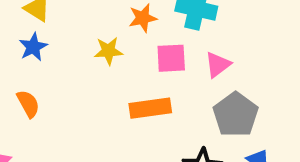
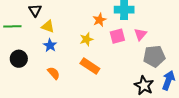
orange rectangle: (150, 108) -> (90, 66), moved, turned 54
gray pentagon: (236, 115) -> (154, 56), turned -30

